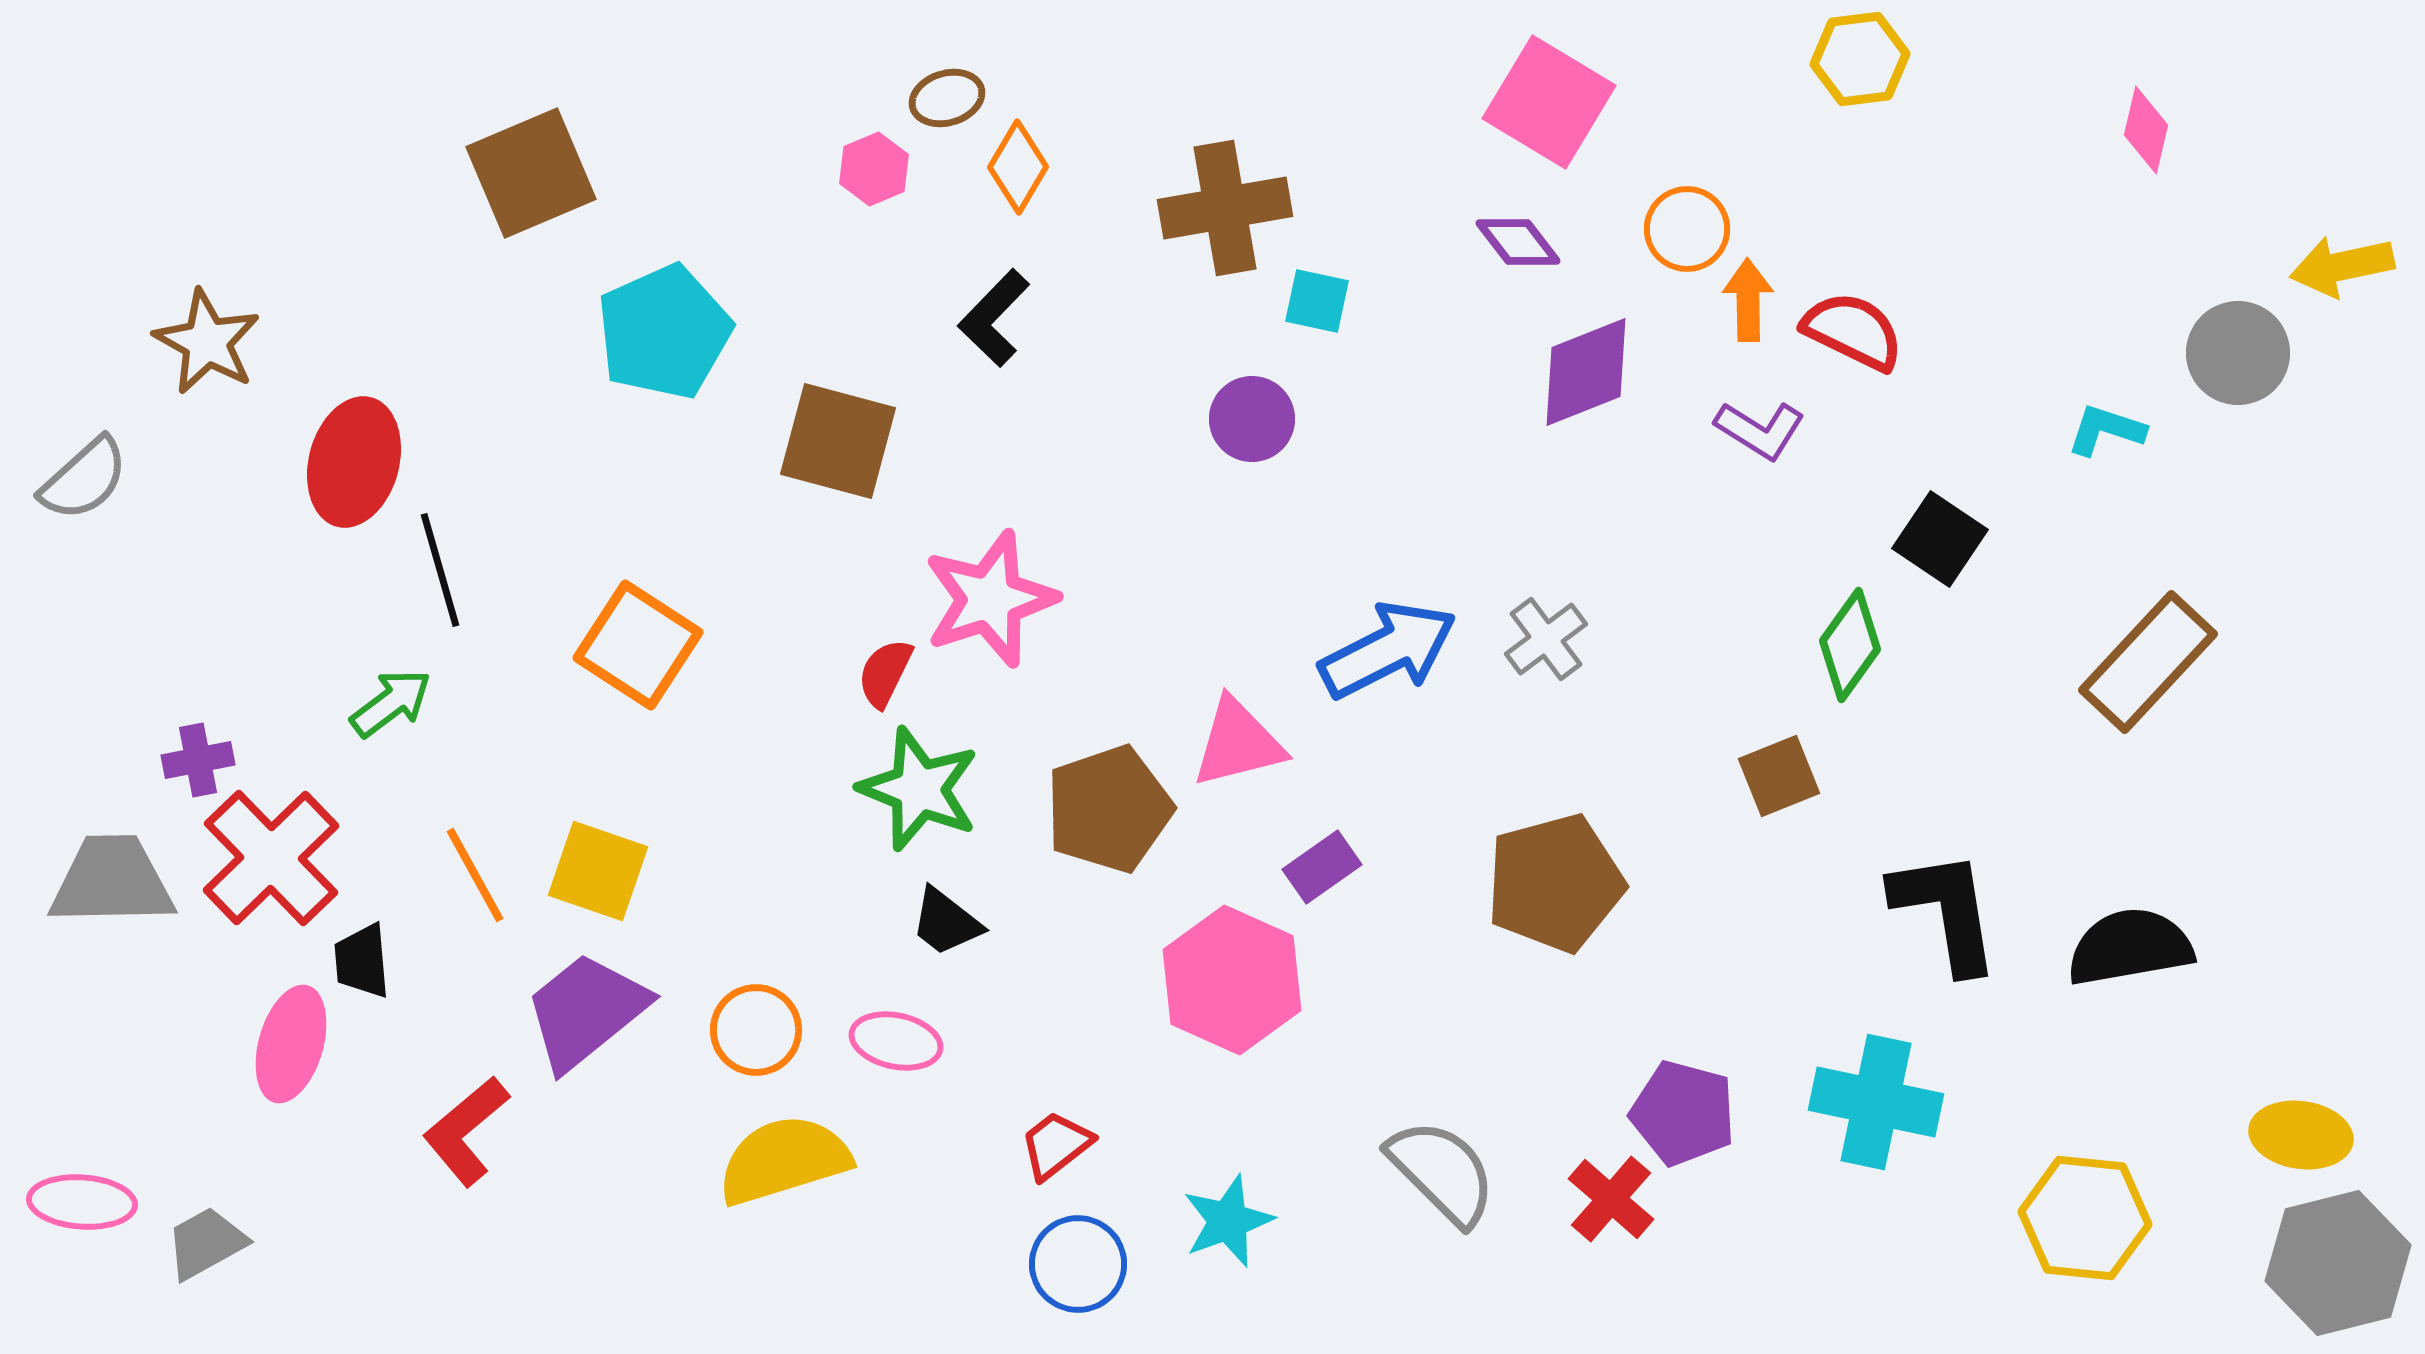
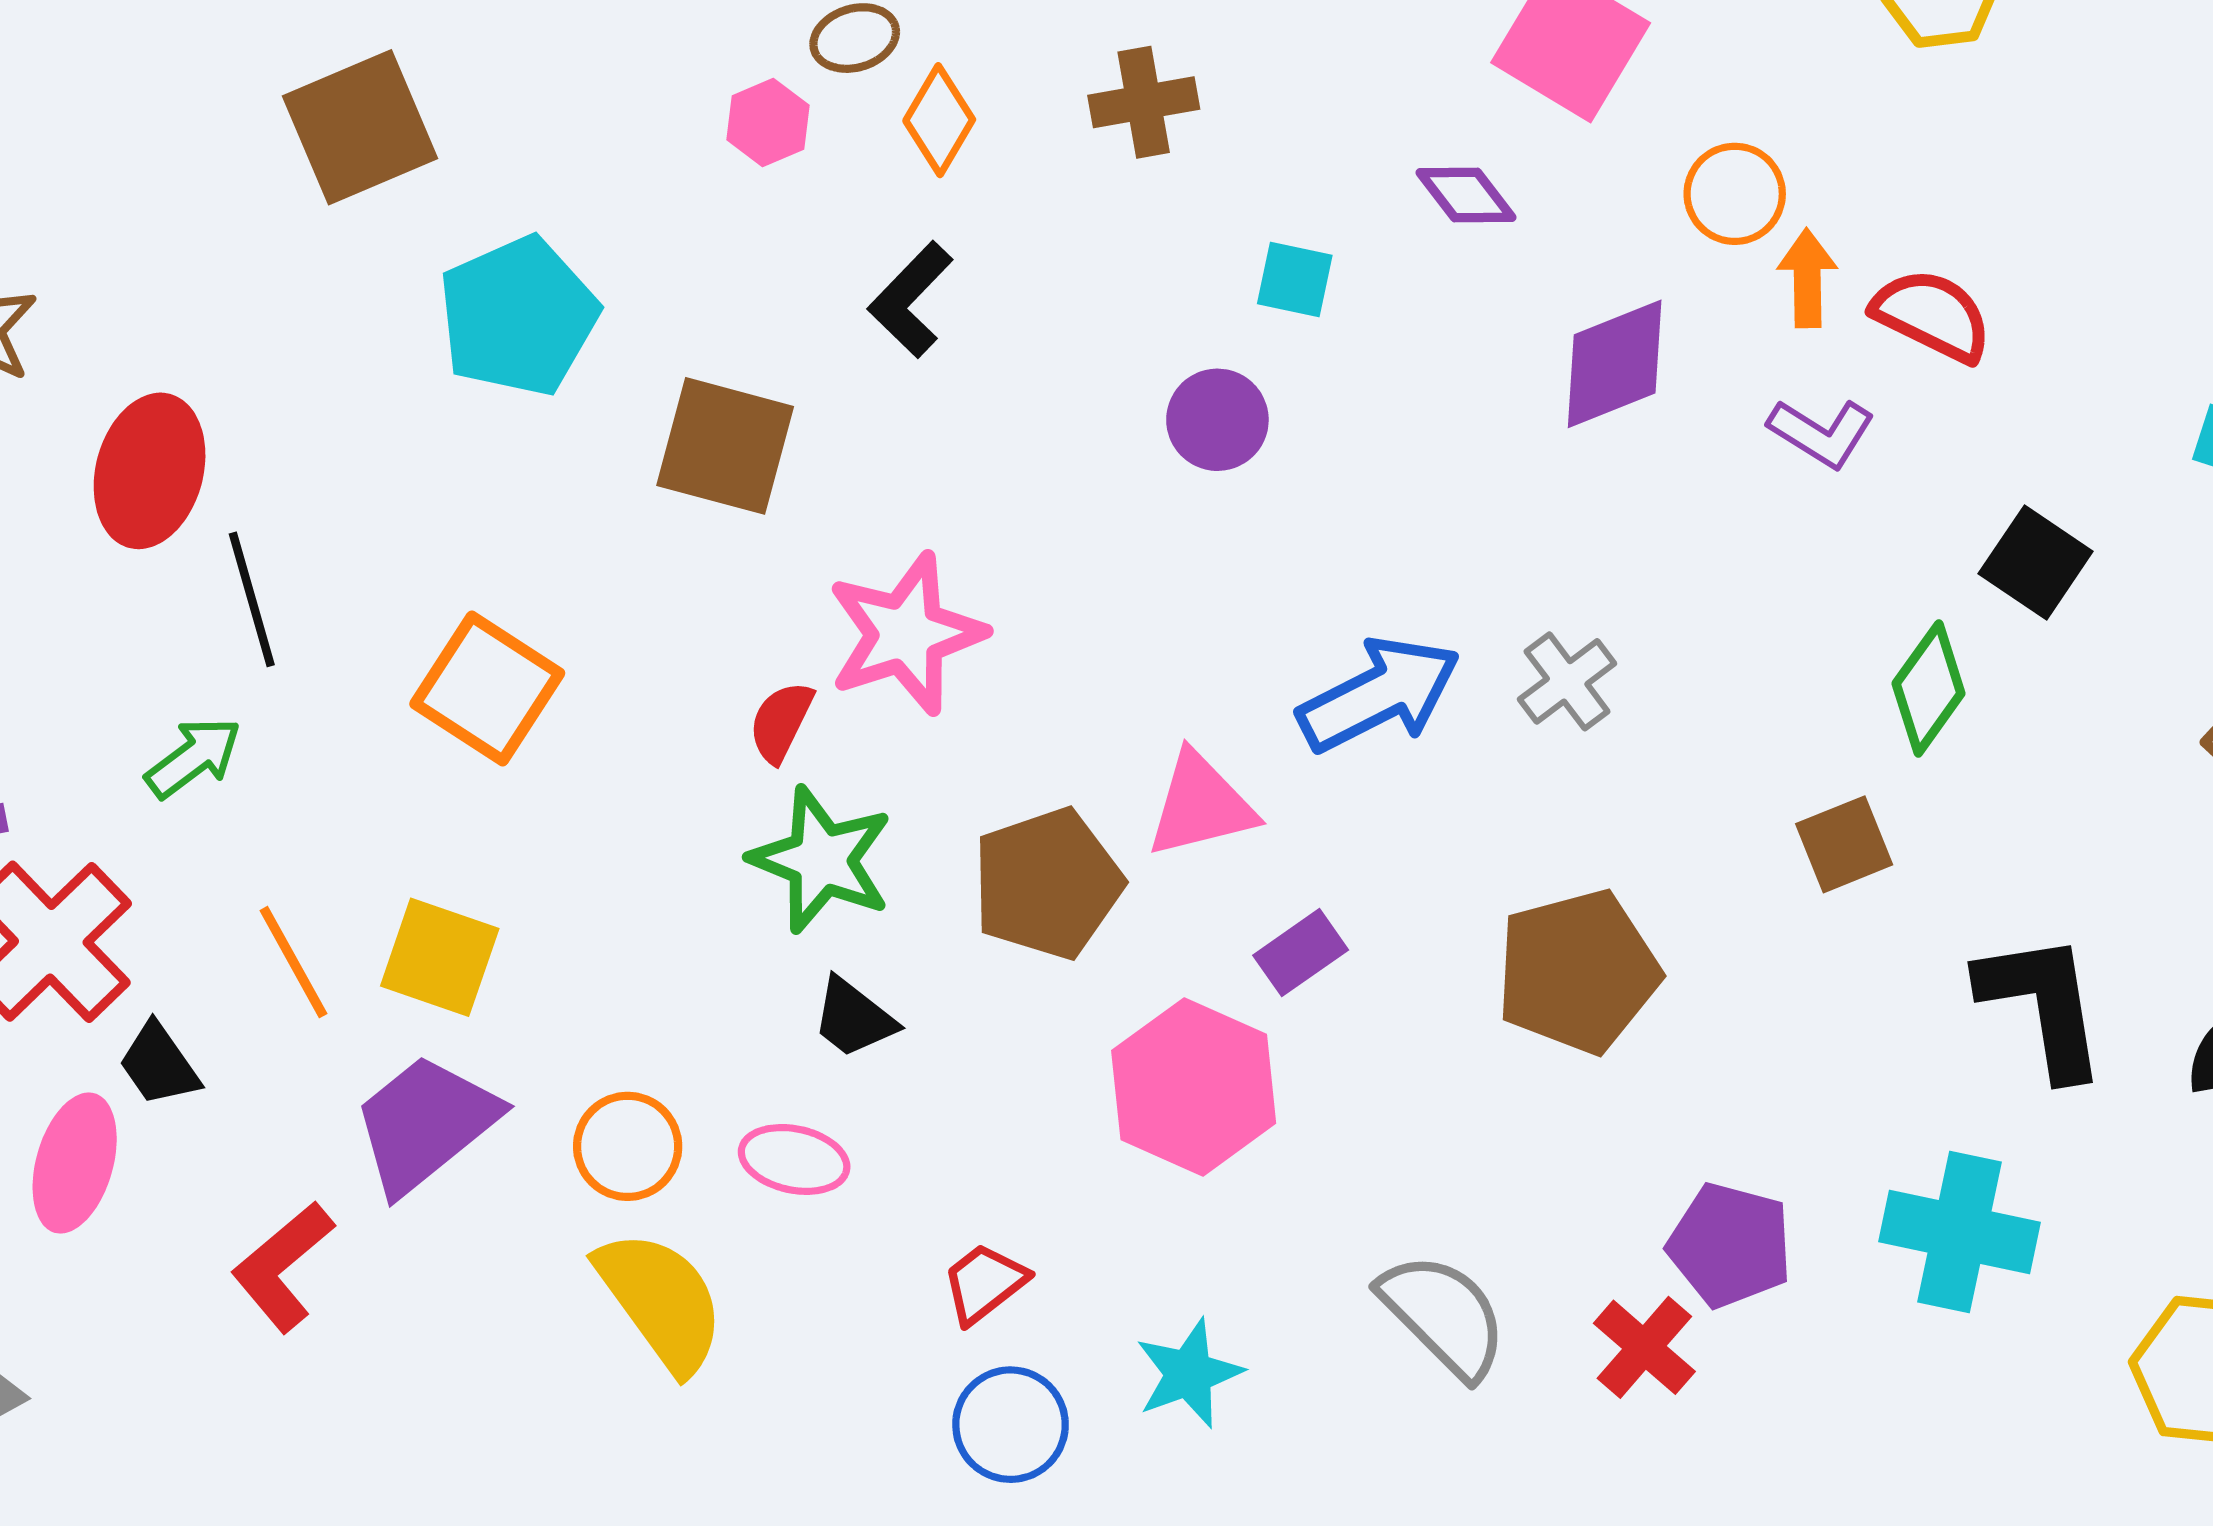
brown cross: (1225, 208) -> (1144, 102), moved, size x0.7
purple diamond: (1518, 242) -> (1466, 195), moved
black trapezoid: (362, 961) -> (159, 1064), turned -30
yellow semicircle: (784, 1160) -> (661, 1301), turned 71

